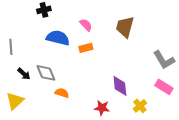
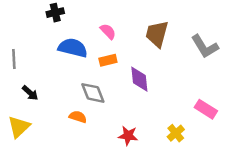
gray L-shape: (164, 60) -> (205, 46), moved
gray diamond: (46, 73) -> (93, 93), moved
purple diamond: (120, 86) -> (139, 79), moved

